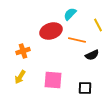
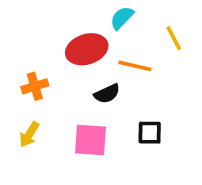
black semicircle: (92, 55) -> (107, 94), moved
black square: (85, 88) -> (150, 133), moved

